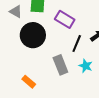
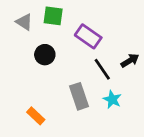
black circle: (33, 35) -> (45, 55), size x0.6
black line: (77, 44) -> (102, 69), turned -60

